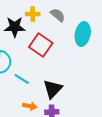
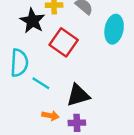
black star: (15, 27) -> (32, 21), turned 30
black triangle: (53, 89) -> (78, 95), turned 30

